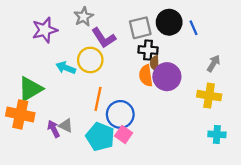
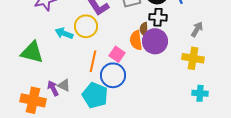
black cross: (148, 50) -> (158, 17), moved
green triangle: (30, 89) -> (32, 52), turned 45
orange cross: (20, 114) -> (33, 100), moved
pink square: (124, 134) -> (117, 54), moved

